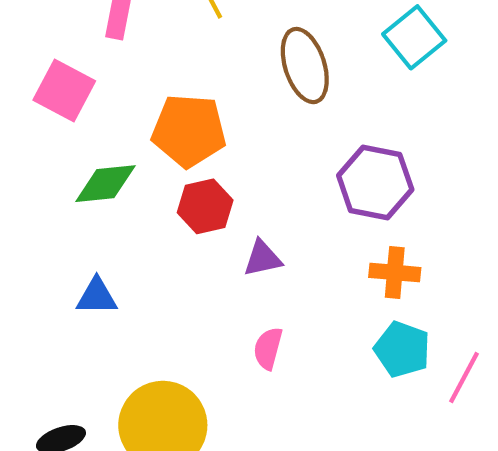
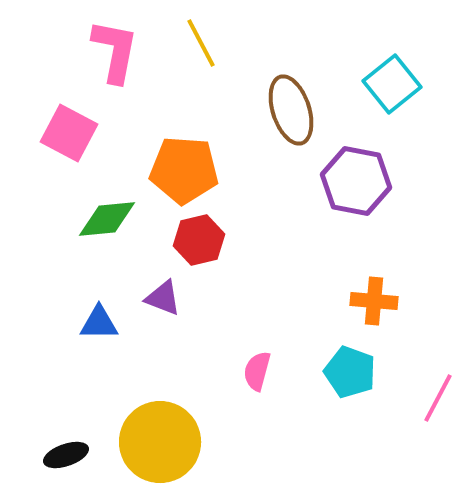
purple hexagon: (375, 183) -> (356, 181), moved
purple triangle: (263, 258) -> (163, 298), moved, turned 33
cyan pentagon: (402, 349) -> (350, 372), moved

